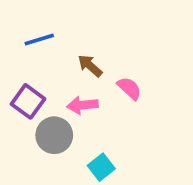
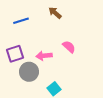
brown arrow: (90, 66) -> (55, 13), moved
purple square: (28, 101) -> (15, 54), turned 36

